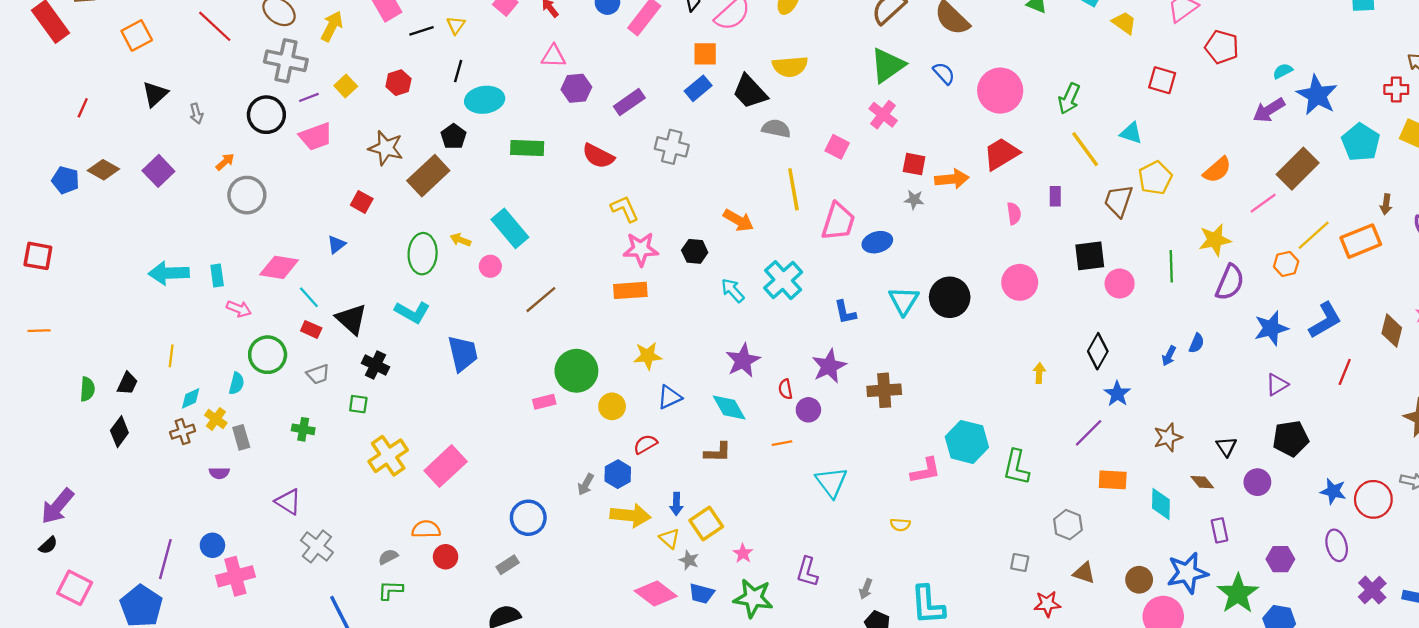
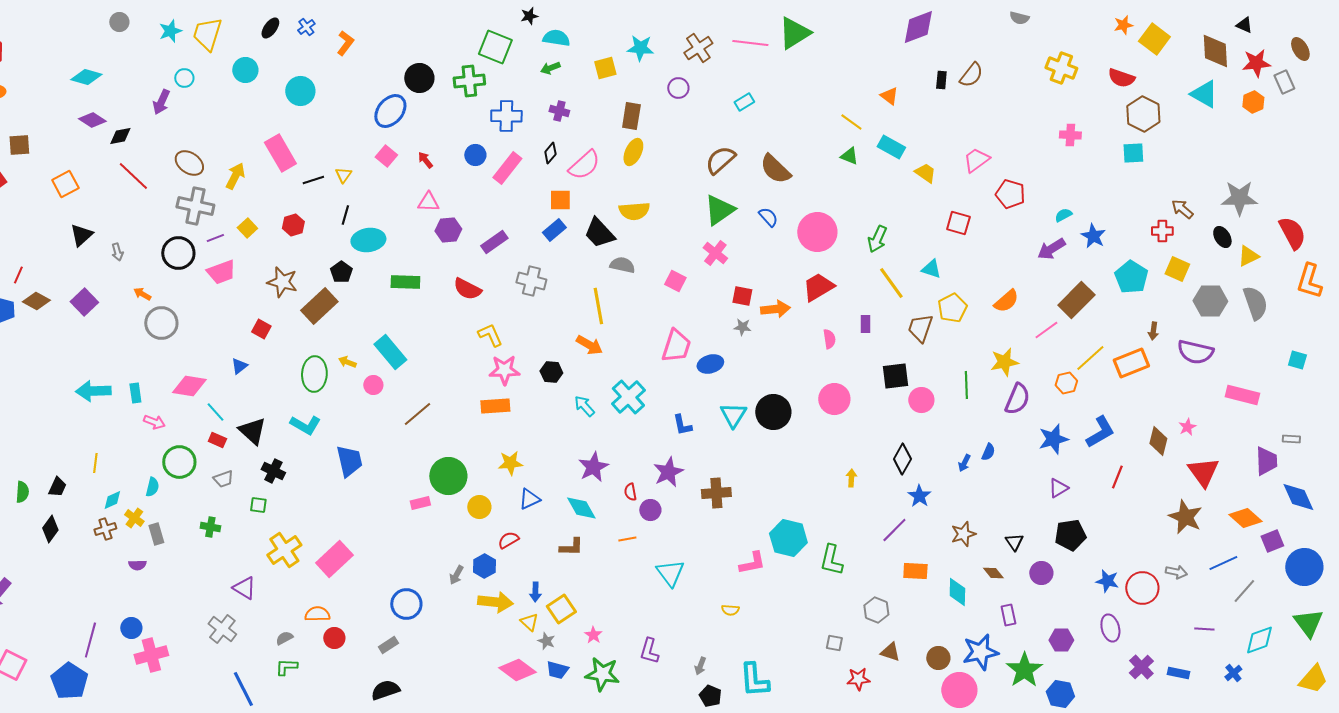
blue star: (1317, 95) -> (1093, 236), size x0.7
red line: (83, 108) -> (18, 275), moved
orange arrow: (225, 162) -> (142, 294), turned -108
yellow line: (793, 189) -> (598, 306), moved
purple triangle: (288, 502) -> (244, 588), moved

